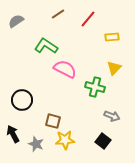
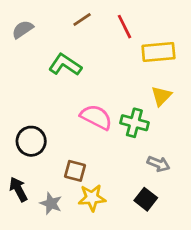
red line: (88, 19) -> (125, 27), turned -66
yellow rectangle: (112, 37) -> (158, 52), size x1.6
pink semicircle: (65, 69) -> (96, 117), moved

